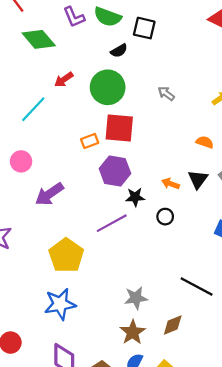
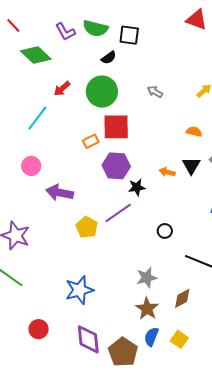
purple arrow: (49, 194) -> (60, 193), turned 52
black circle: (165, 217) -> (165, 231), moved
yellow pentagon: (66, 256) -> (87, 227), moved, size x0.7

